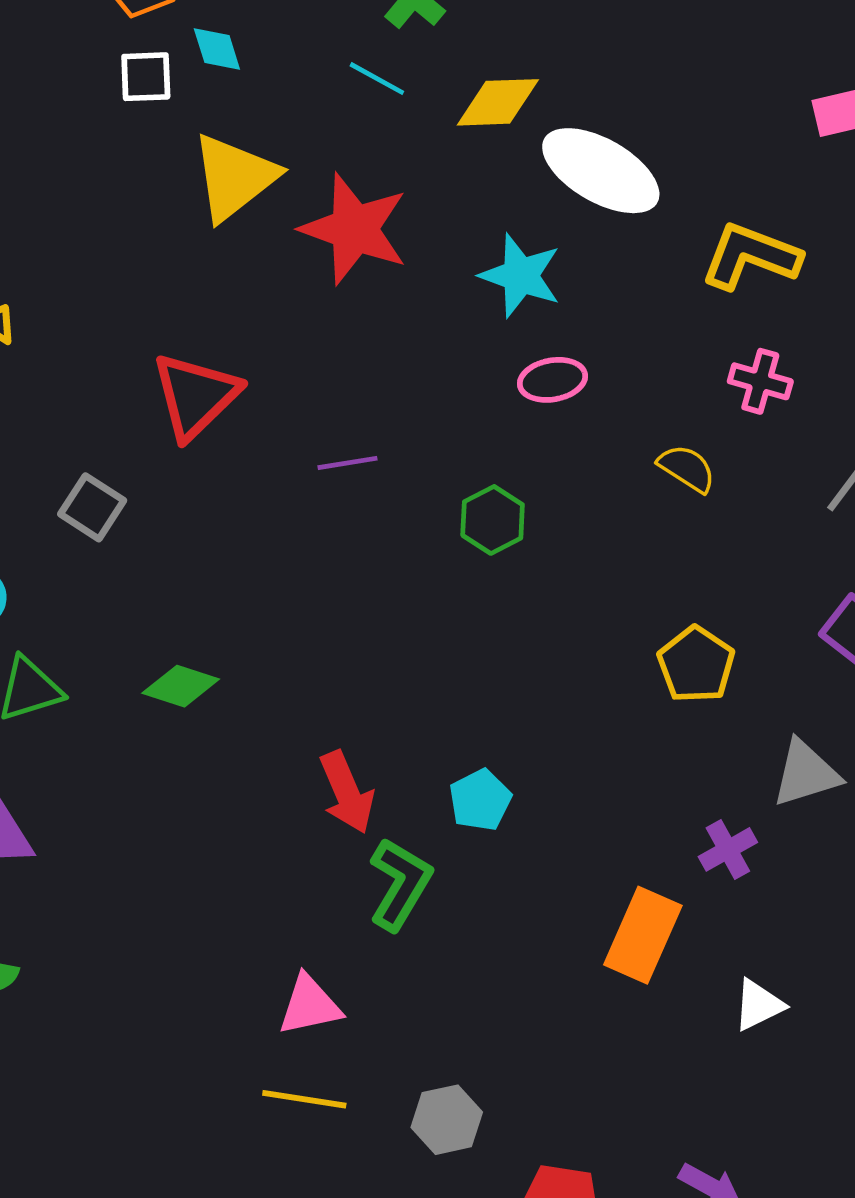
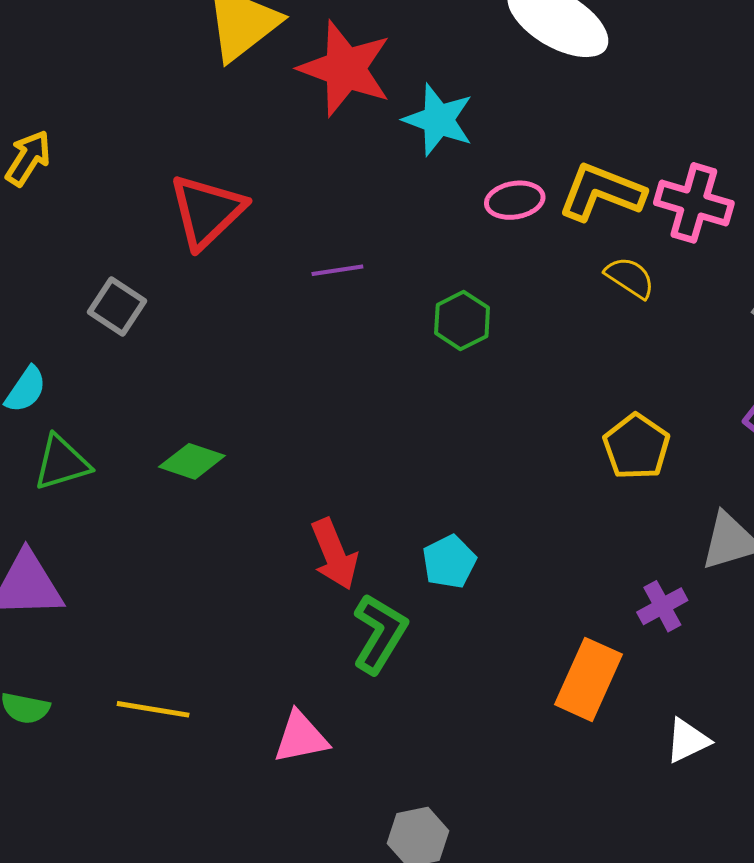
yellow L-shape: (751, 256) -> (601, 192), moved
cyan star: (521, 276) -> (438, 120), moved
pink cross: (760, 381) -> (694, 203), size x1.4
yellow line: (304, 1099) -> (153, 709), moved

